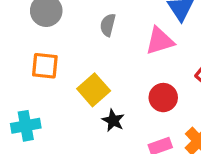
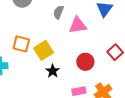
pink triangle: (160, 41) -> (78, 25), moved
orange square: (45, 66) -> (21, 44), moved

